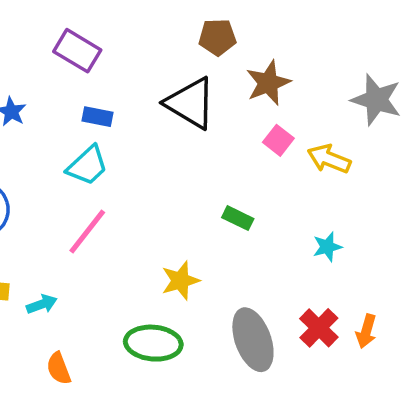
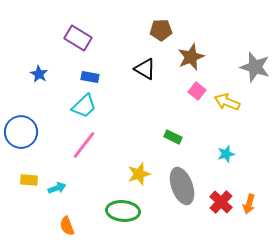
black triangle: (190, 103) -> (145, 69), size x0.7
gray ellipse: (253, 340) -> (182, 186), moved

